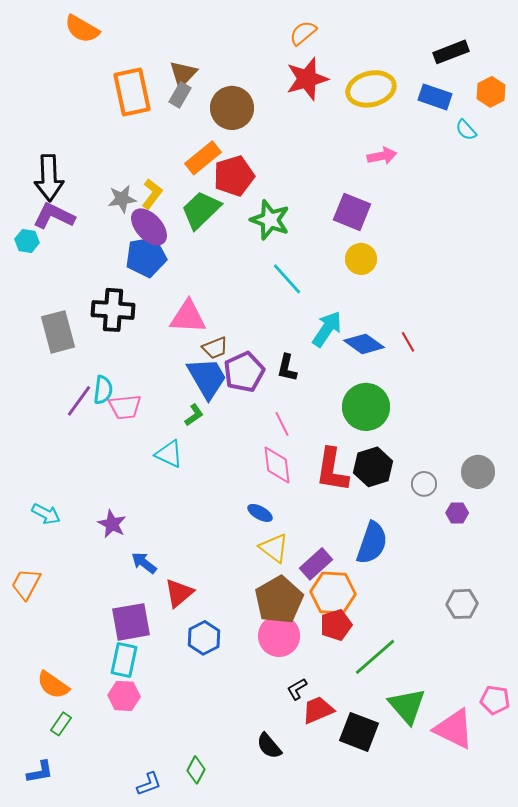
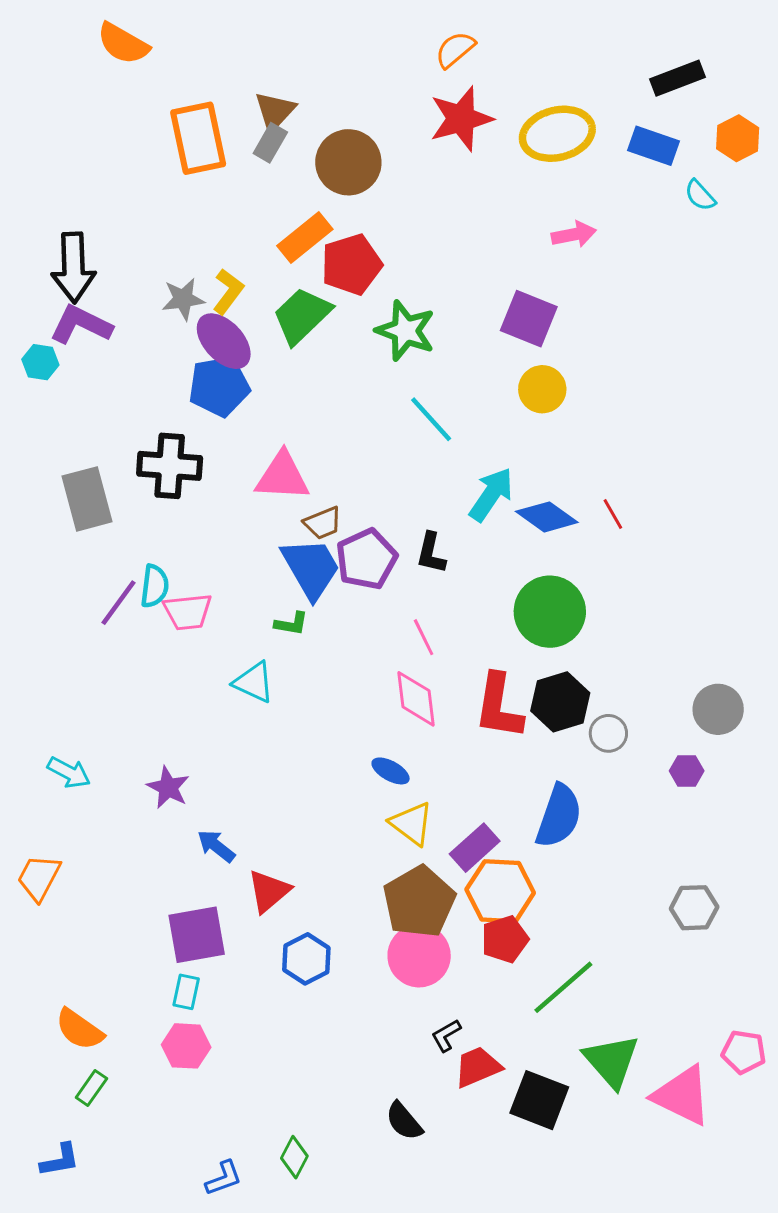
green L-shape: (194, 415) -> (291, 624), turned 45
gray circle: (424, 484) -> (608, 733), moved
cyan rectangle: (124, 660) -> (186, 992), size x0.7

